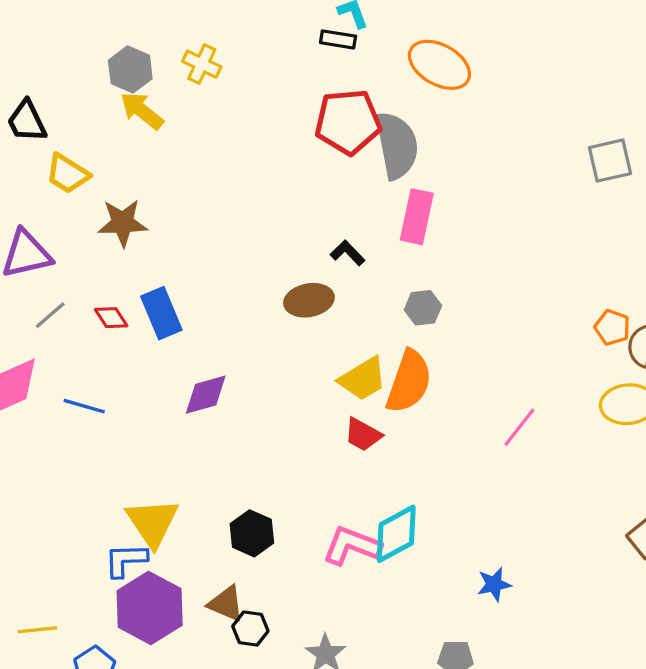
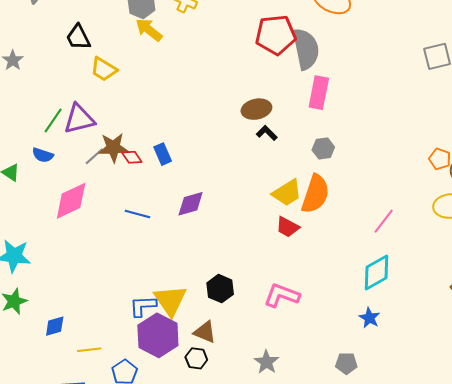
brown star: (123, 223) -> (113, 148), moved
black L-shape: (347, 253) -> (267, 133), moved
brown ellipse: (309, 300) -> (256, 109), moved
blue rectangle: (161, 313) -> (163, 154), size x0.7
blue line: (84, 406) -> (137, 214), moved
yellow triangle: (152, 522) -> (170, 300), moved
cyan diamond: (396, 534) -> (376, 272), moved
blue star: (494, 584) -> (369, 318), turned -30
black hexagon: (250, 629) -> (196, 358), moved

